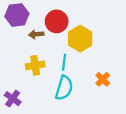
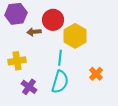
yellow cross: (35, 65) -> (17, 61), moved
purple cross: (13, 99) -> (29, 87), moved

